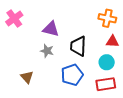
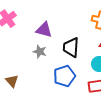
brown triangle: (27, 77) -> (12, 81), moved

